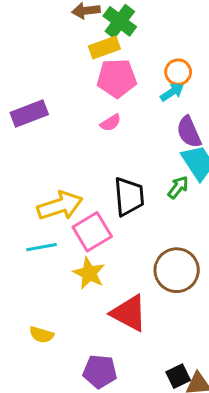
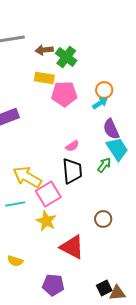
yellow rectangle: (104, 48) -> (44, 78), moved, turned 30
pink semicircle: (111, 123) -> (72, 146), moved
yellow arrow: (60, 206) -> (27, 177), turned -132
brown circle: (177, 270) -> (103, 219), size x0.6

